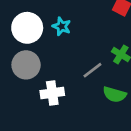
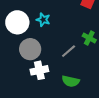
gray circle: (26, 65) -> (30, 49), moved
green semicircle: (115, 94) -> (71, 81), moved

